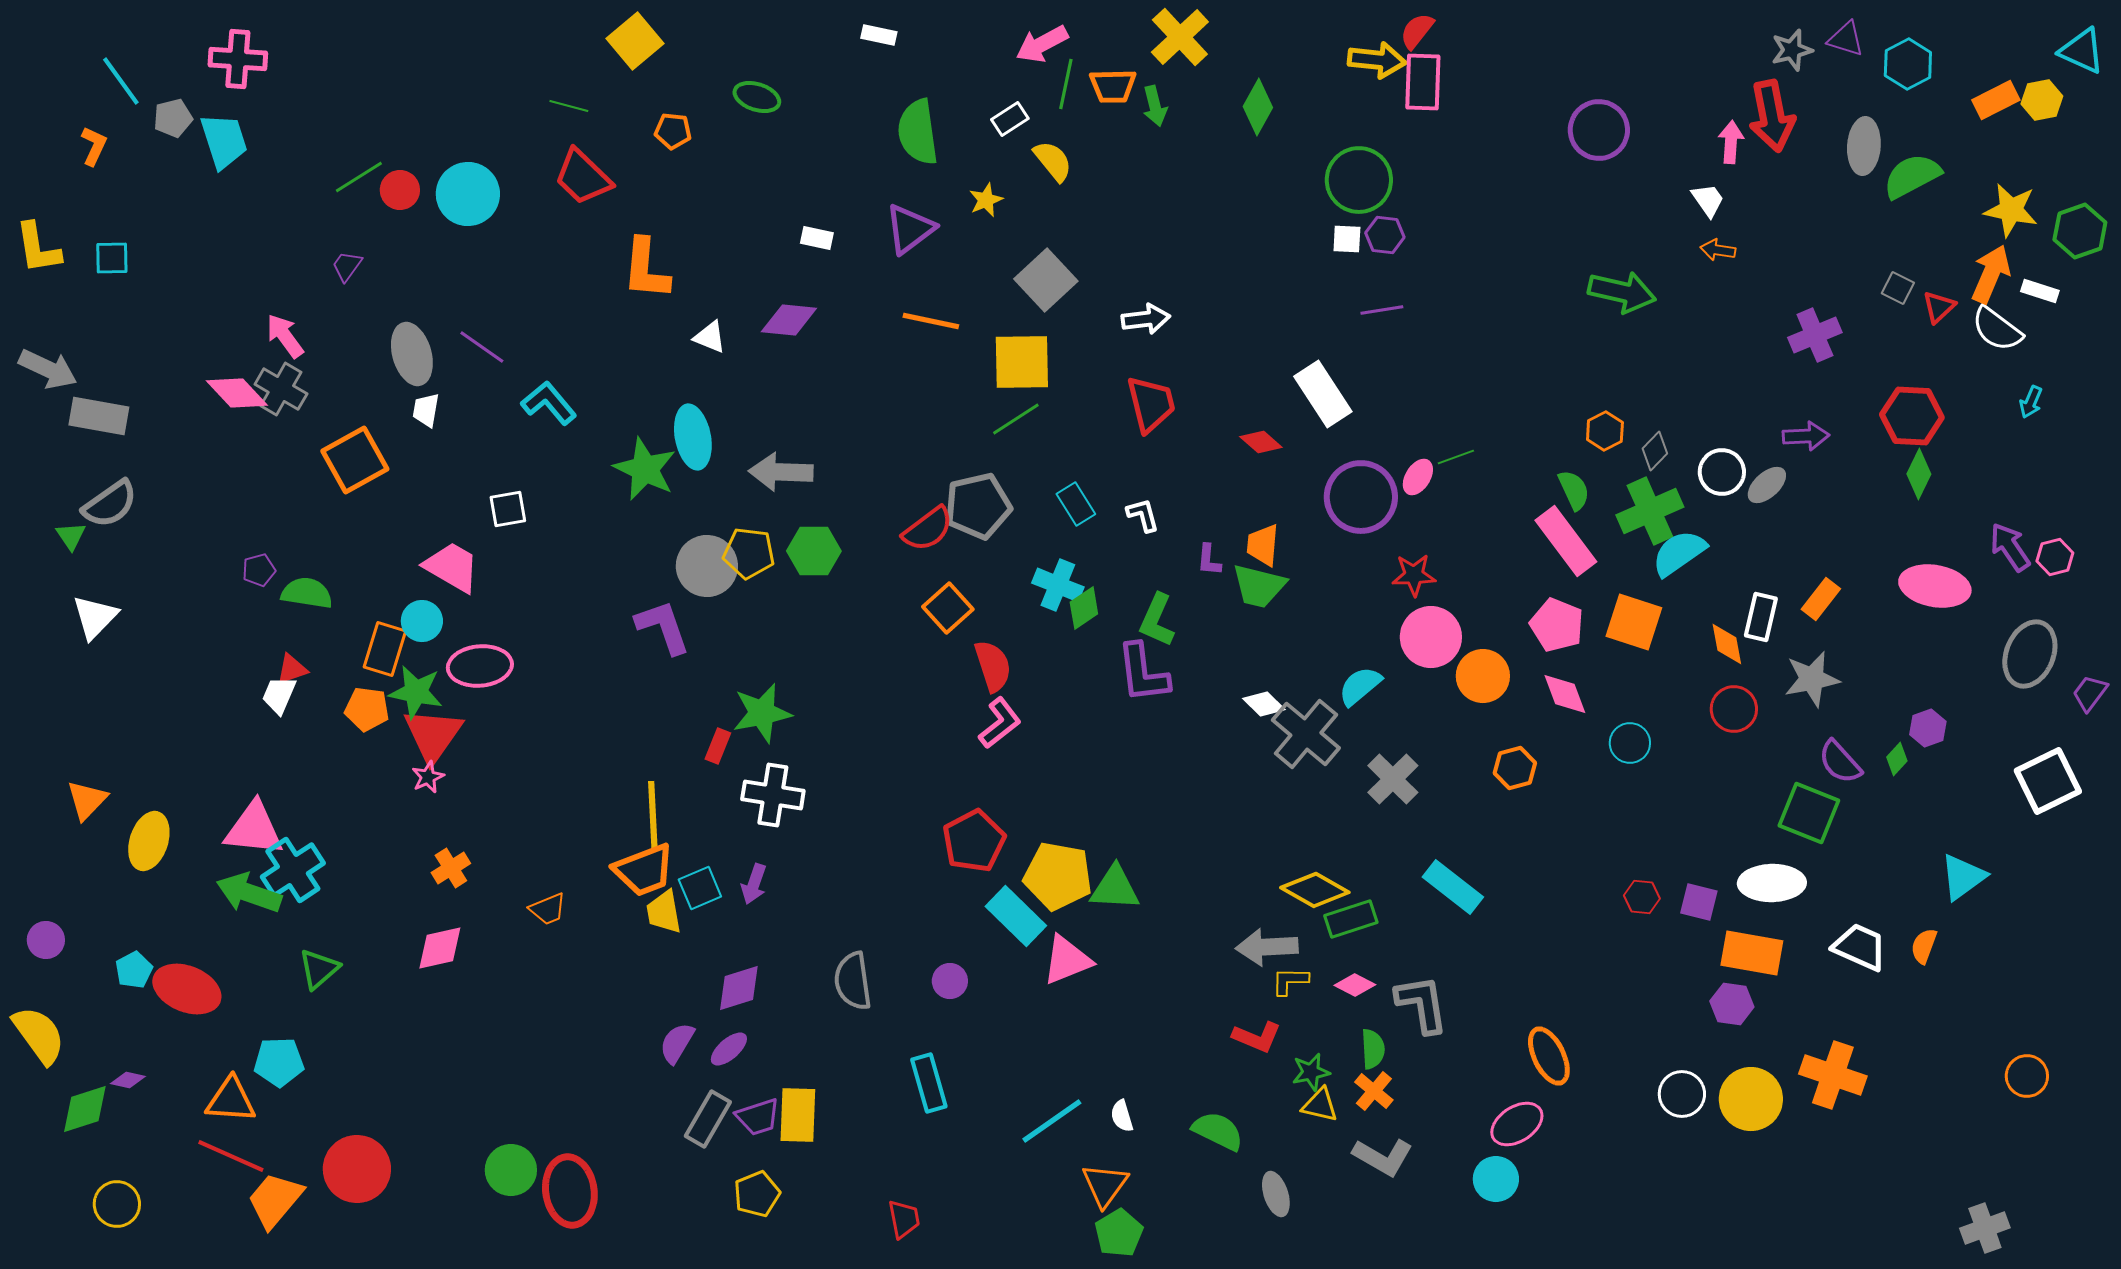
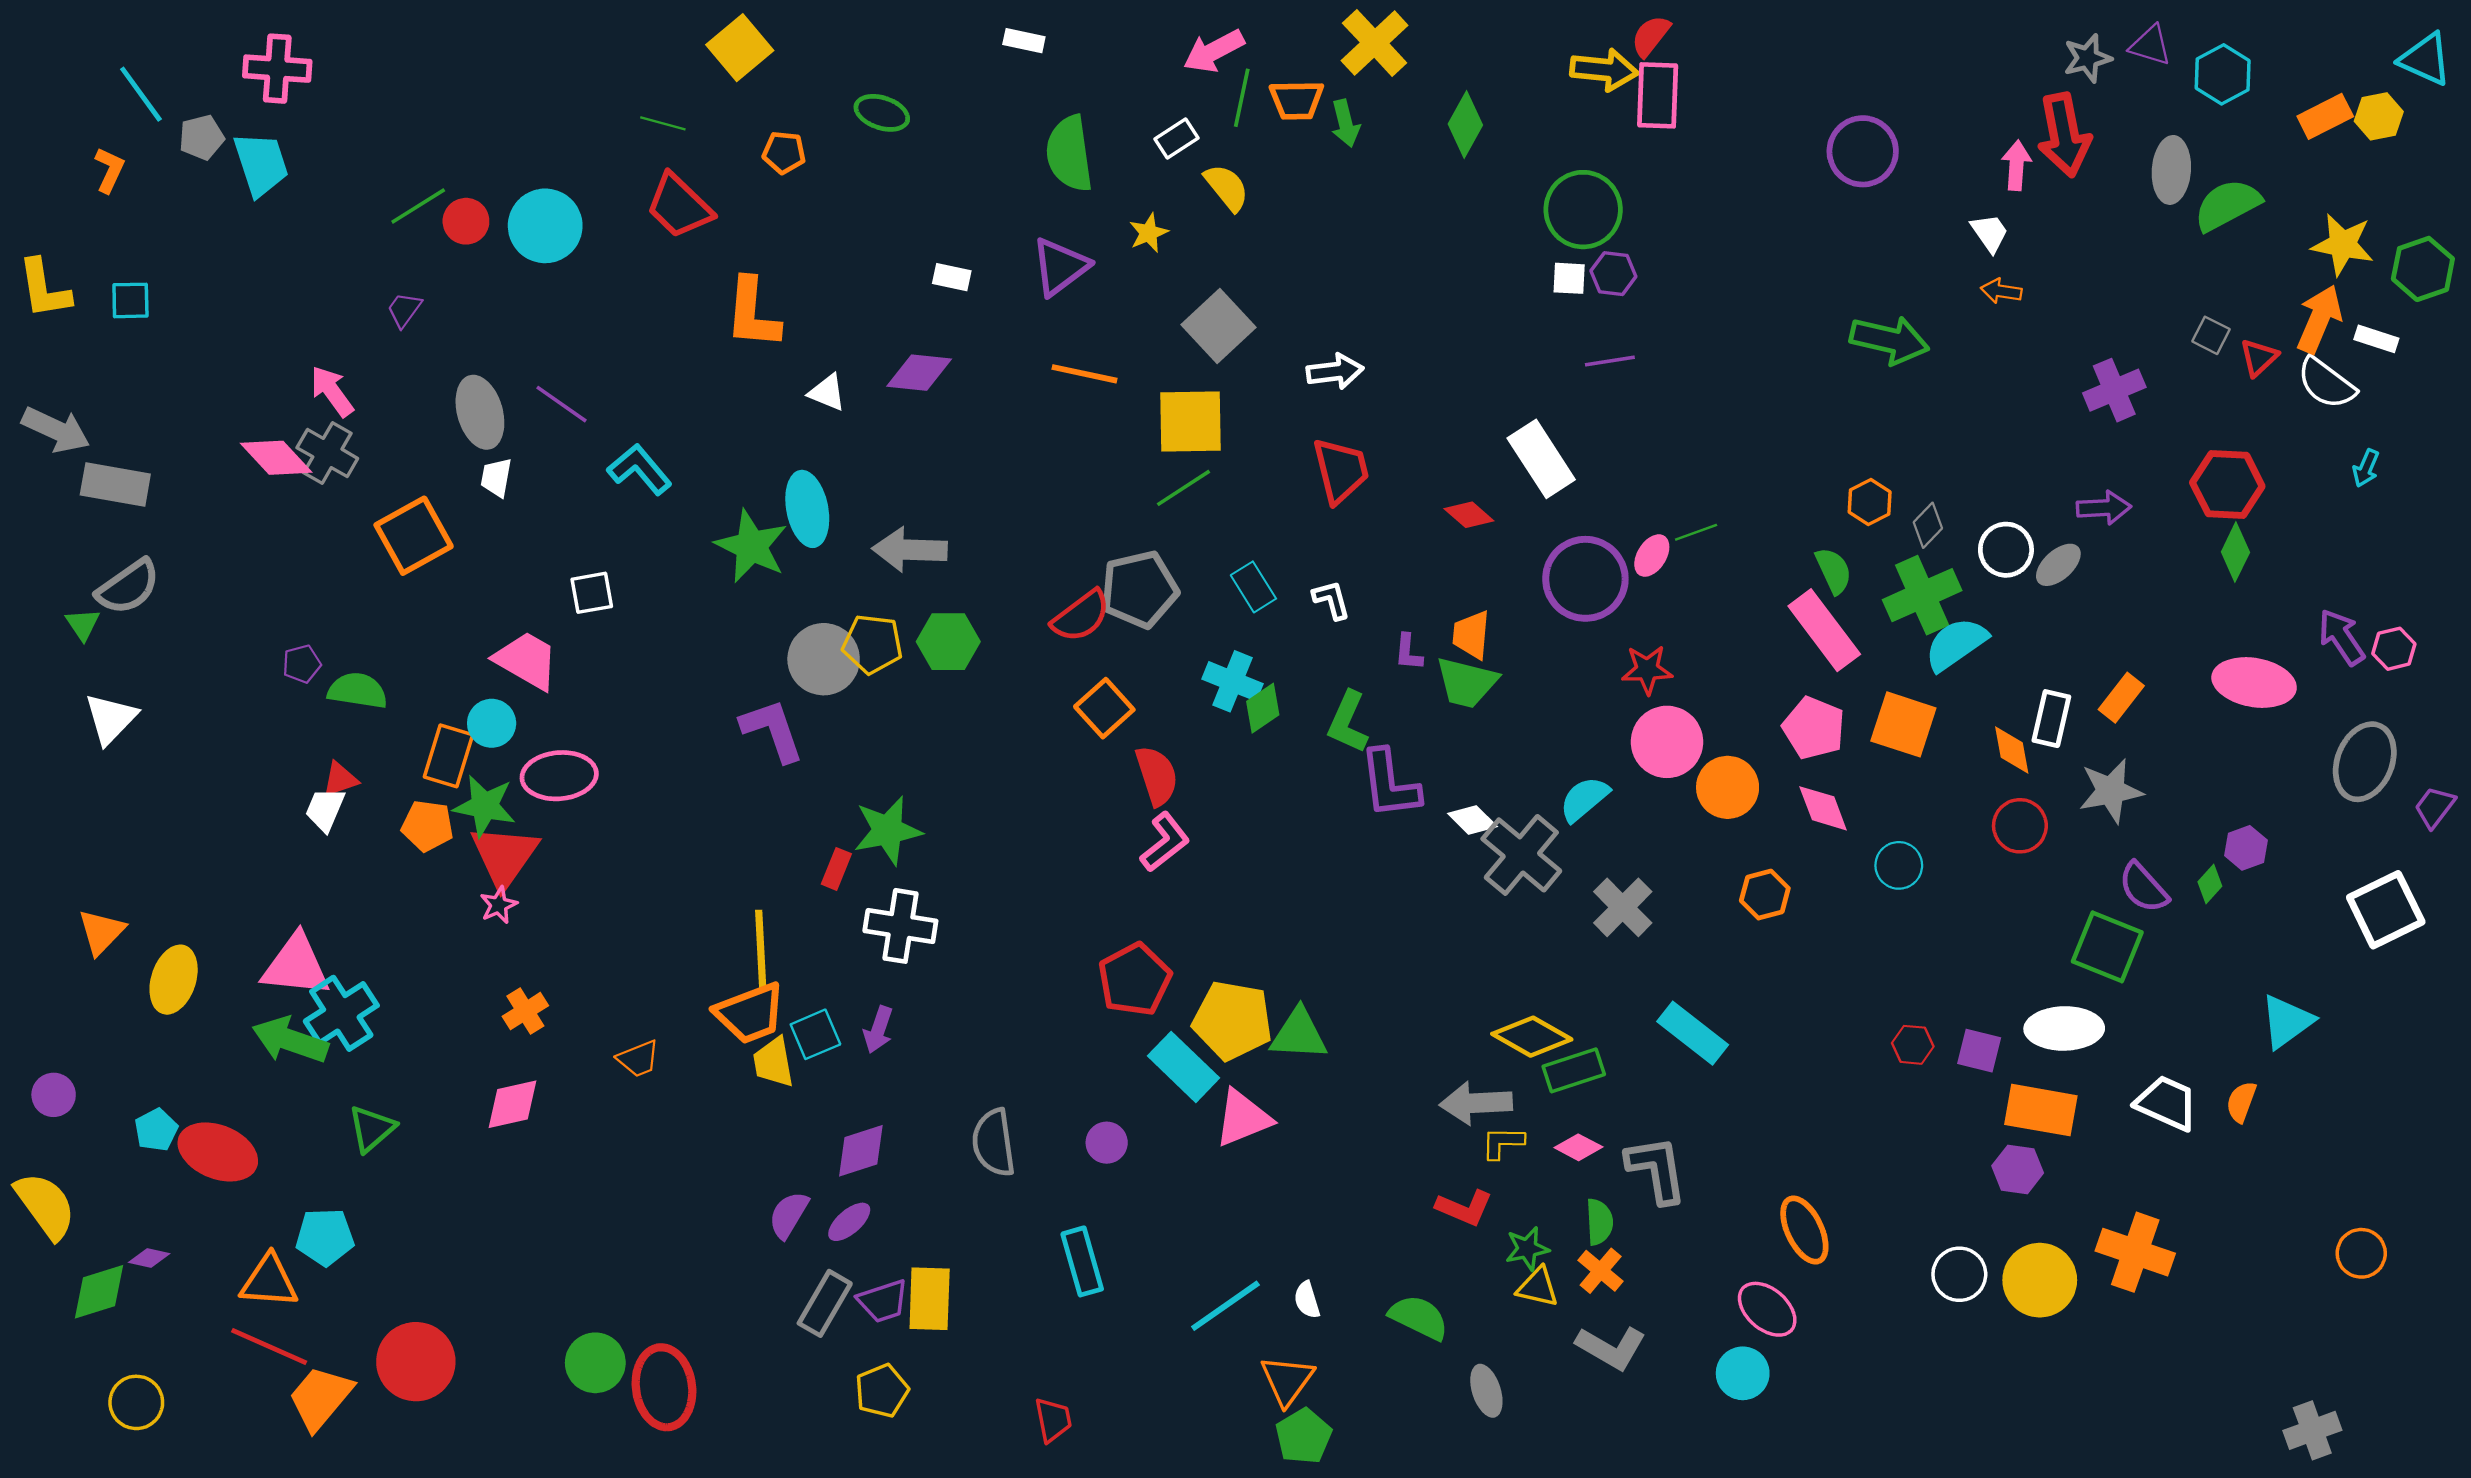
purple L-shape: (1143, 673) -> (1390, 784), moved
pink ellipse: (1517, 1124) -> (1767, 1309), turned 74

